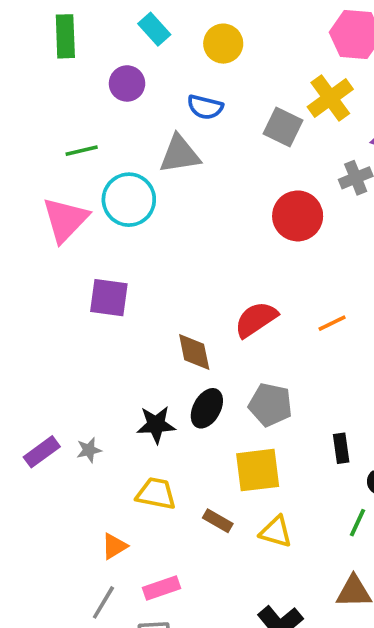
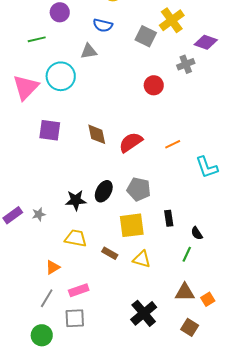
green line: (82, 151) -> (37, 39), moved
gray triangle: (180, 154) -> (89, 51), size x0.7
red circle: (298, 216) -> (154, 85), size x0.7
brown diamond: (194, 352) -> (97, 134), moved
black rectangle: (341, 448) -> (169, 218), moved

